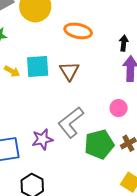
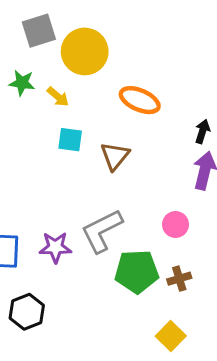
cyan square: (38, 66) -> (70, 140), size x0.7
yellow arrow: (12, 71) -> (58, 97), moved

